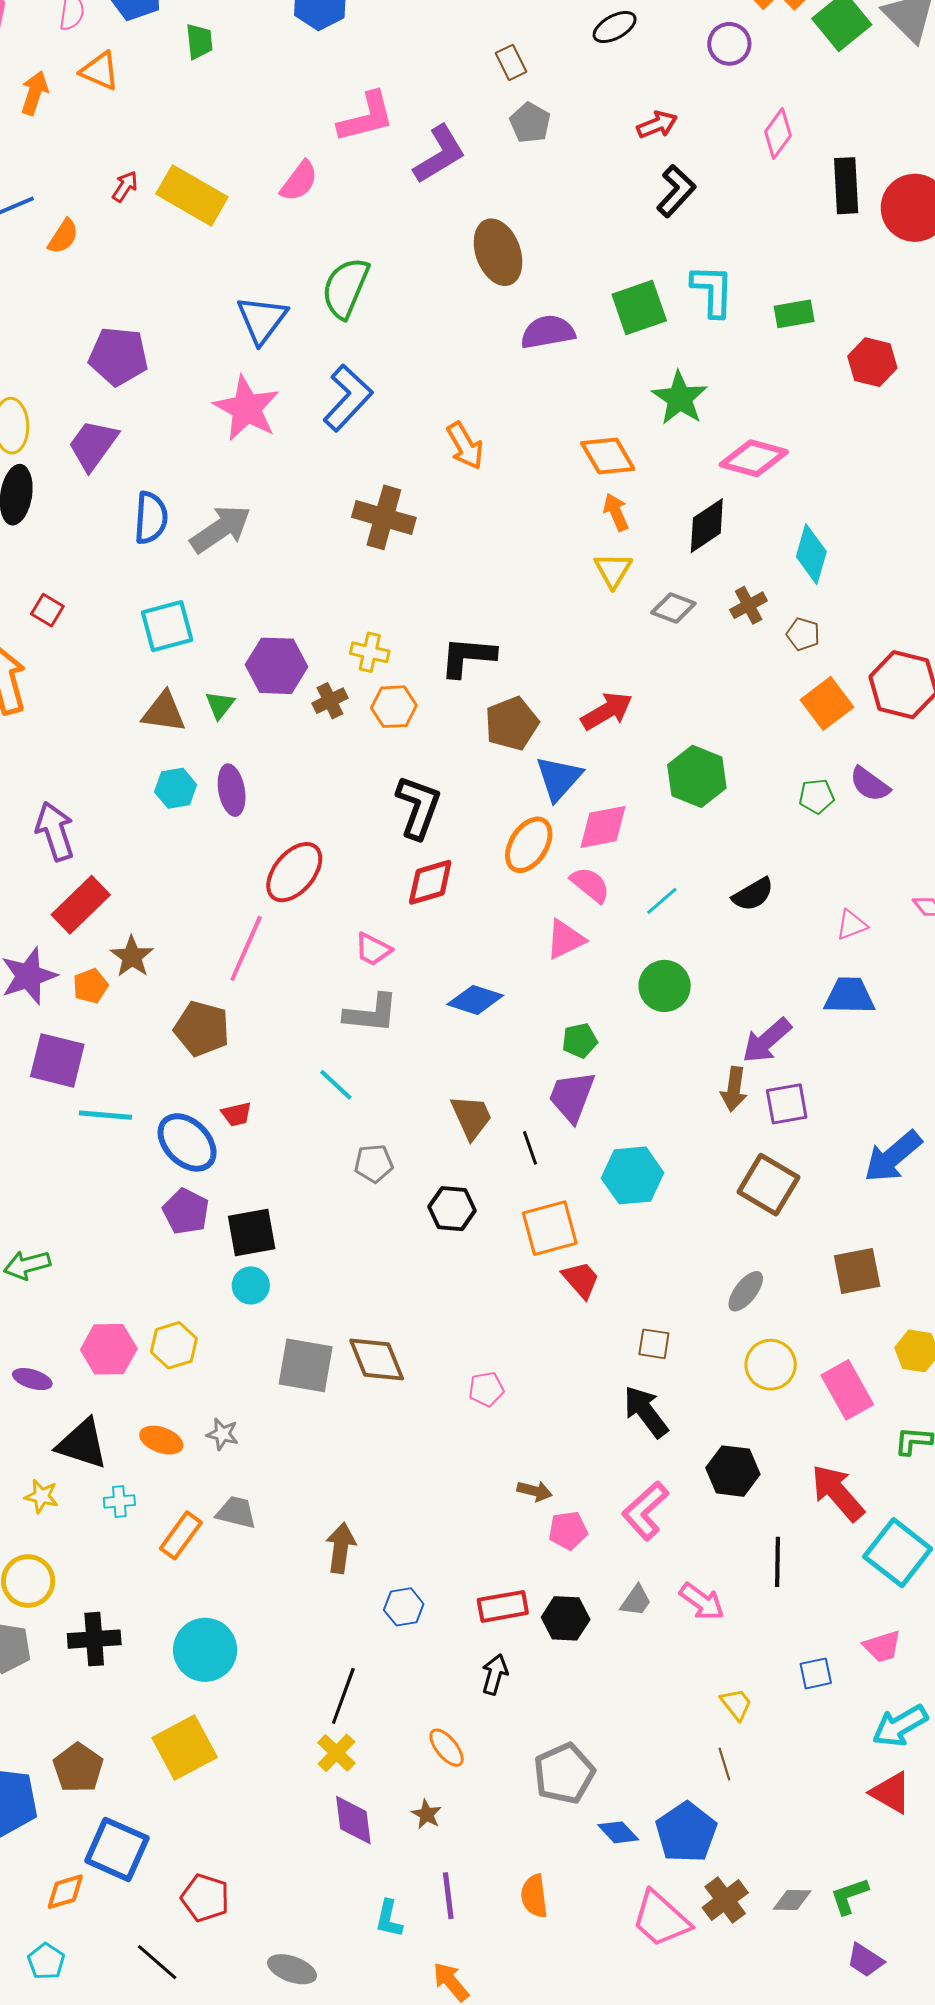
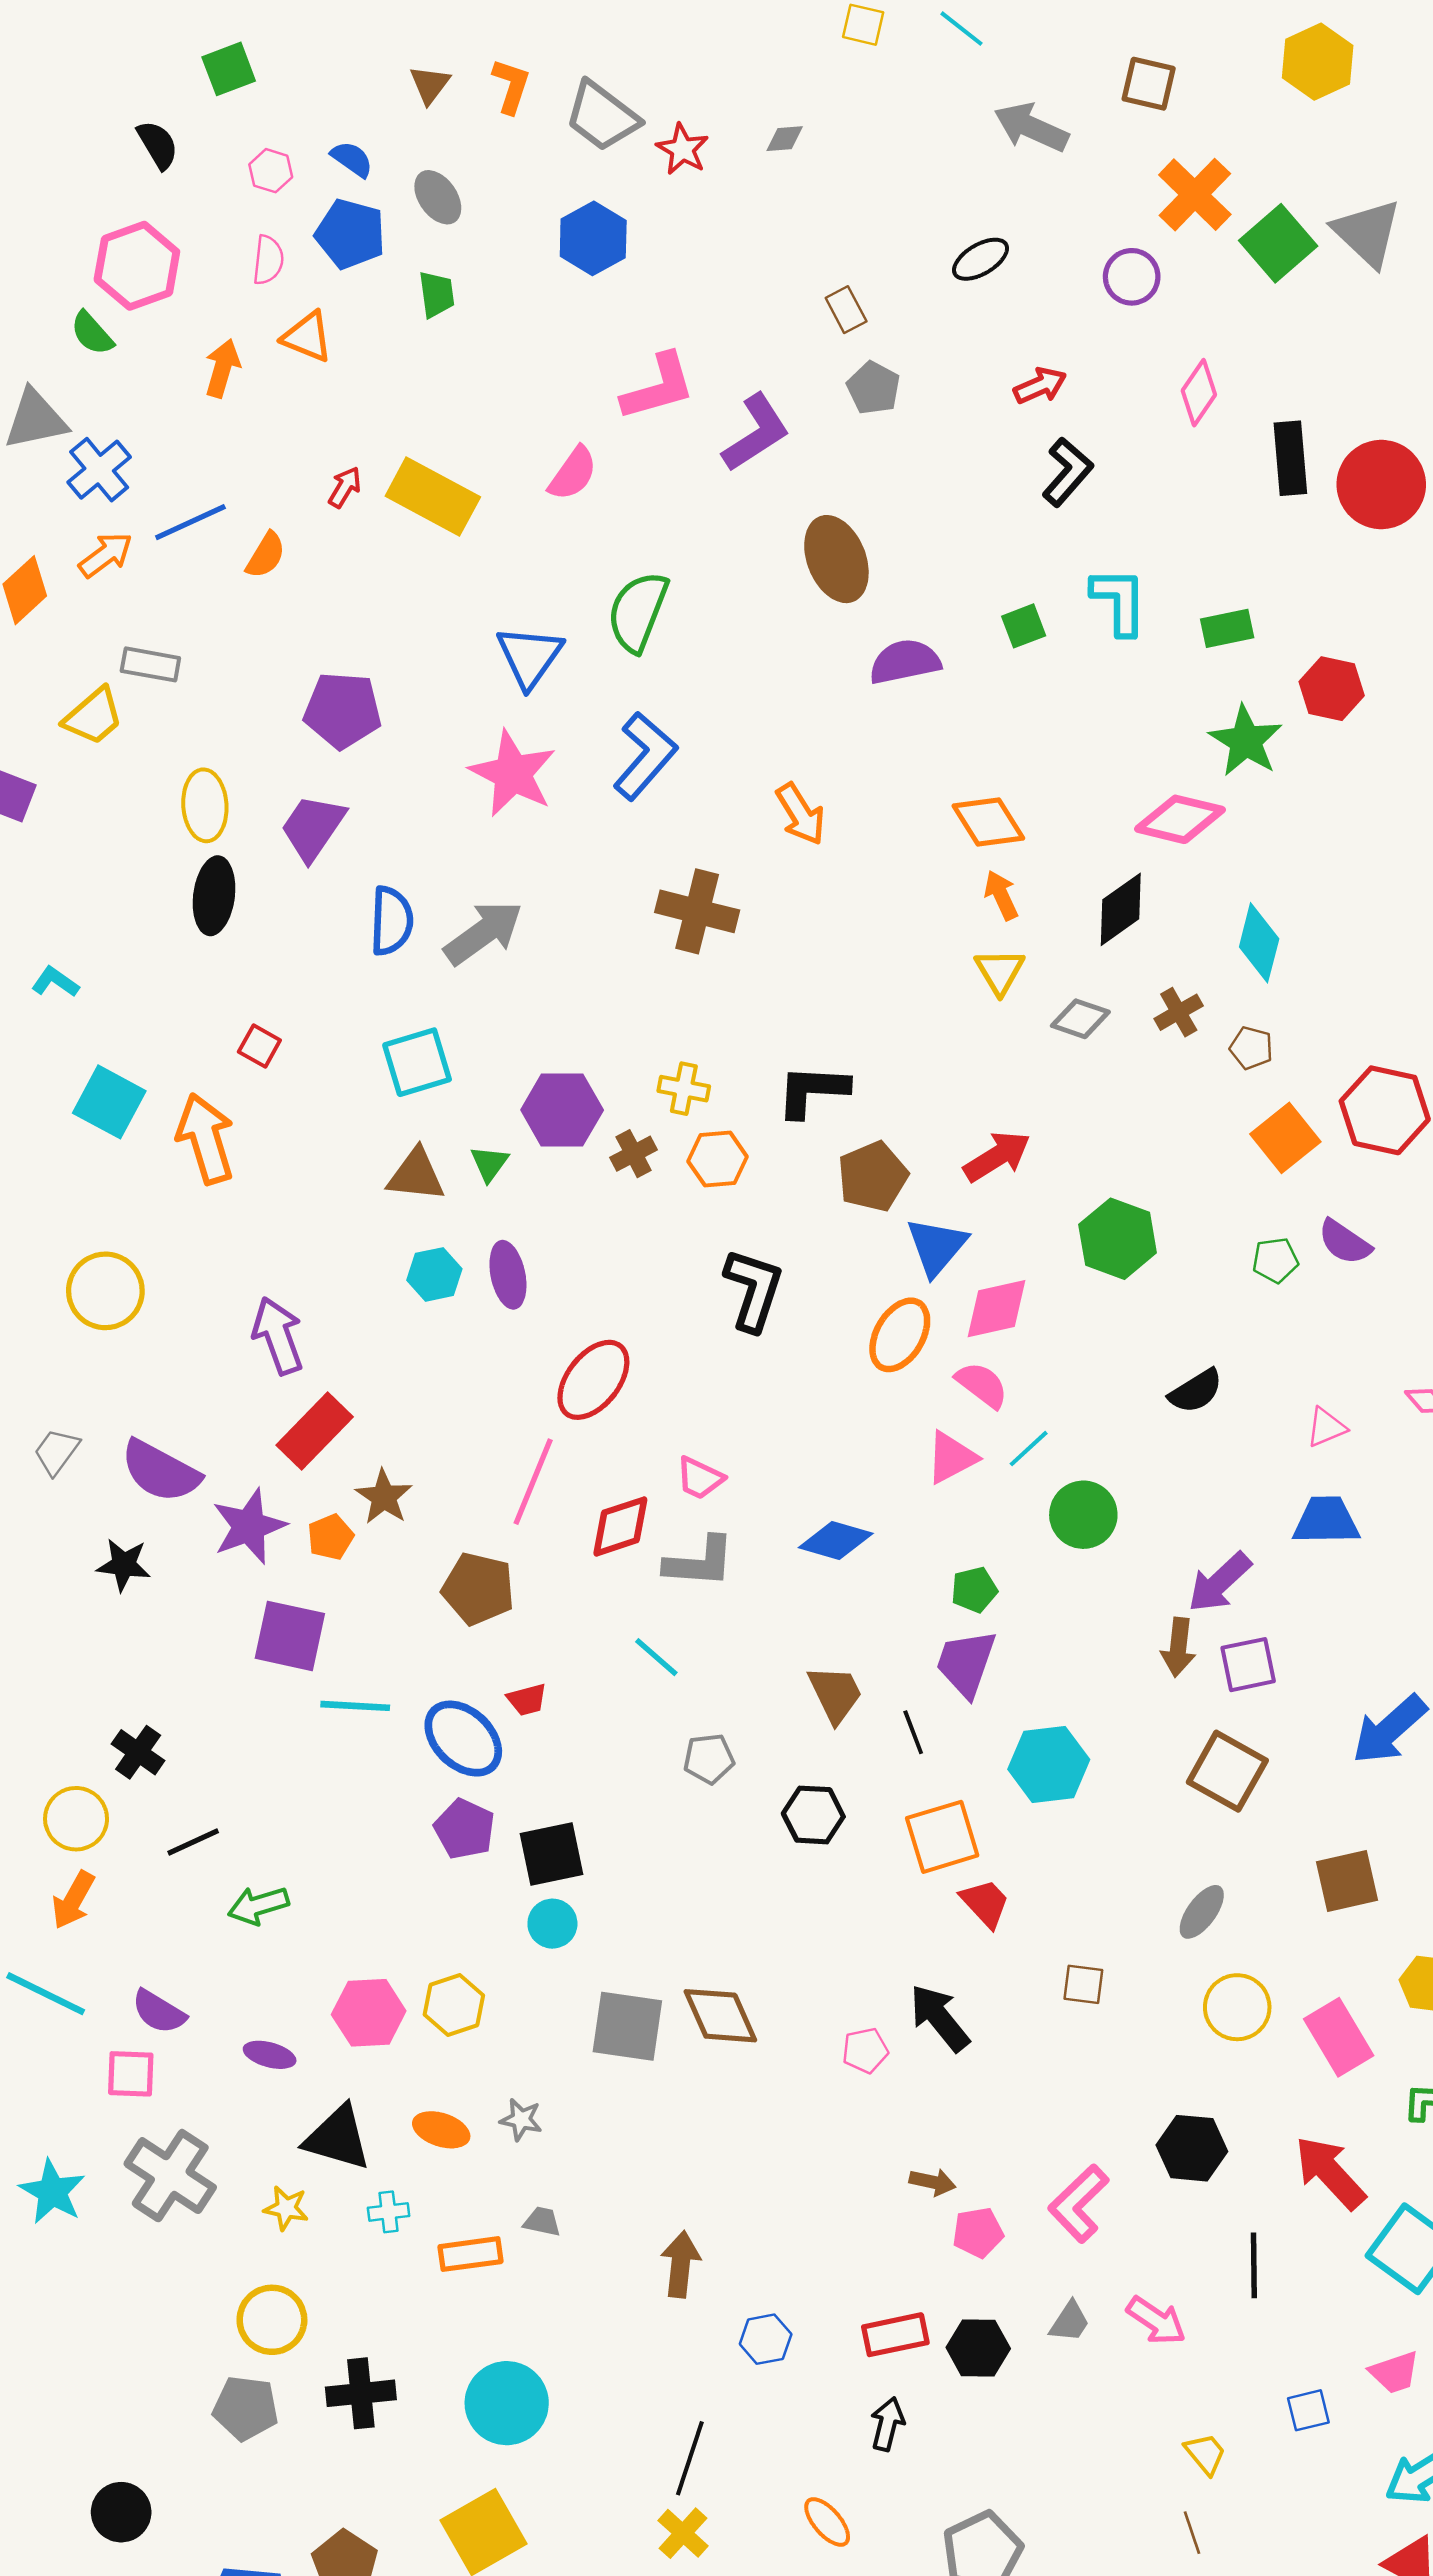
green square: (639, 307) -> (1024, 626), size x0.6
green star: (680, 398) -> (1246, 741), moved
red diamond: (430, 882) -> (620, 1526), moved
cyan line: (662, 901) -> (1029, 1449), moved
black arrow: (646, 1412) -> (939, 2018), moved
gray trapezoid: (236, 1512) -> (542, 2222), size x0.7
orange rectangle: (181, 1535) -> (470, 2254), turned 48

